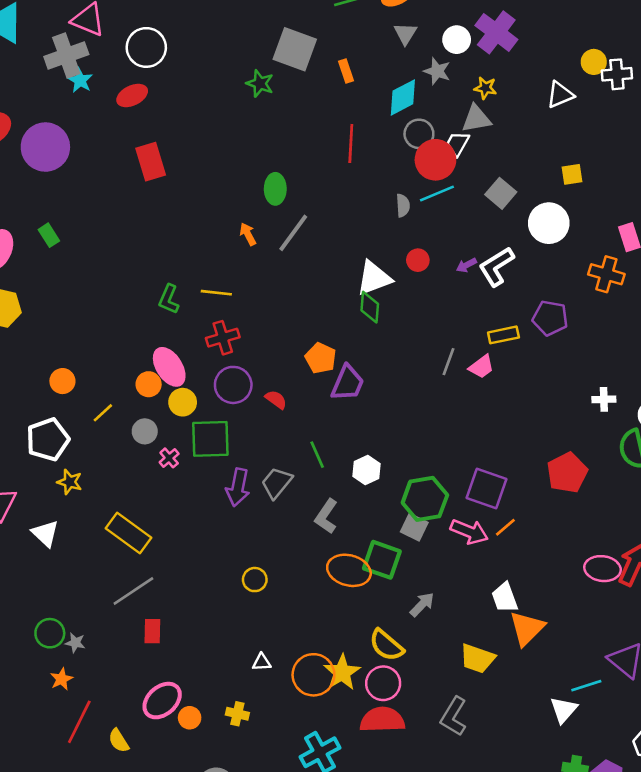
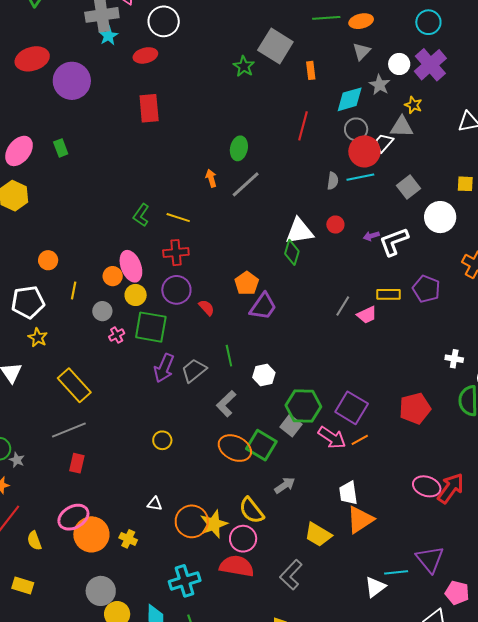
yellow line: (103, 413) -> (74, 291), turned -48
orange circle: (190, 718) -> (91, 534), size x2.0

